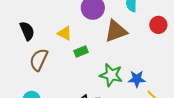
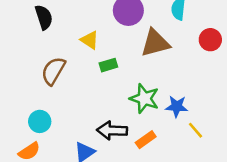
black semicircle: (27, 31) -> (44, 17), moved

